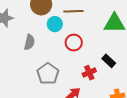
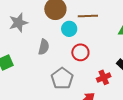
red circle: (74, 43) -> (80, 52), moved

